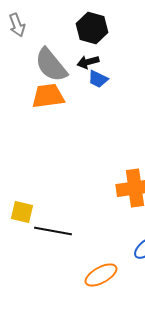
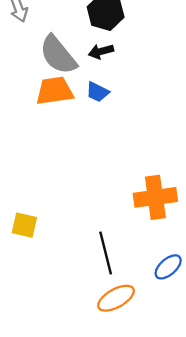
blue trapezoid: (98, 79) -> (97, 92), moved
black line: (53, 231) -> (106, 253), moved, turned 66

